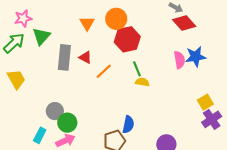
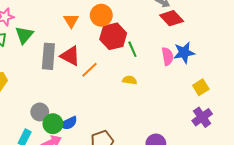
red triangle: (85, 57) -> (70, 56), size x1.5
green line: (137, 69) -> (132, 49), moved
yellow square: (205, 102) -> (201, 87), moved
blue semicircle: (128, 124) -> (68, 123), moved, turned 54

